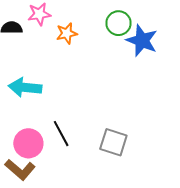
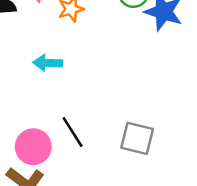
cyan arrow: (25, 87) -> (48, 63), moved, size x0.7

